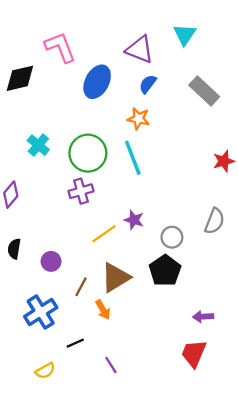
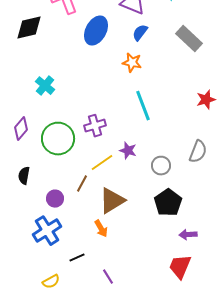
green circle: (88, 153) -> (58, 139), moved
cyan line: (133, 158) -> (143, 106), moved
purple cross: (81, 191) -> (95, 126), moved
purple circle: (51, 261) -> (55, 199), moved
black pentagon: (165, 271) -> (168, 203), moved
brown line: (81, 287) -> (82, 184), moved

